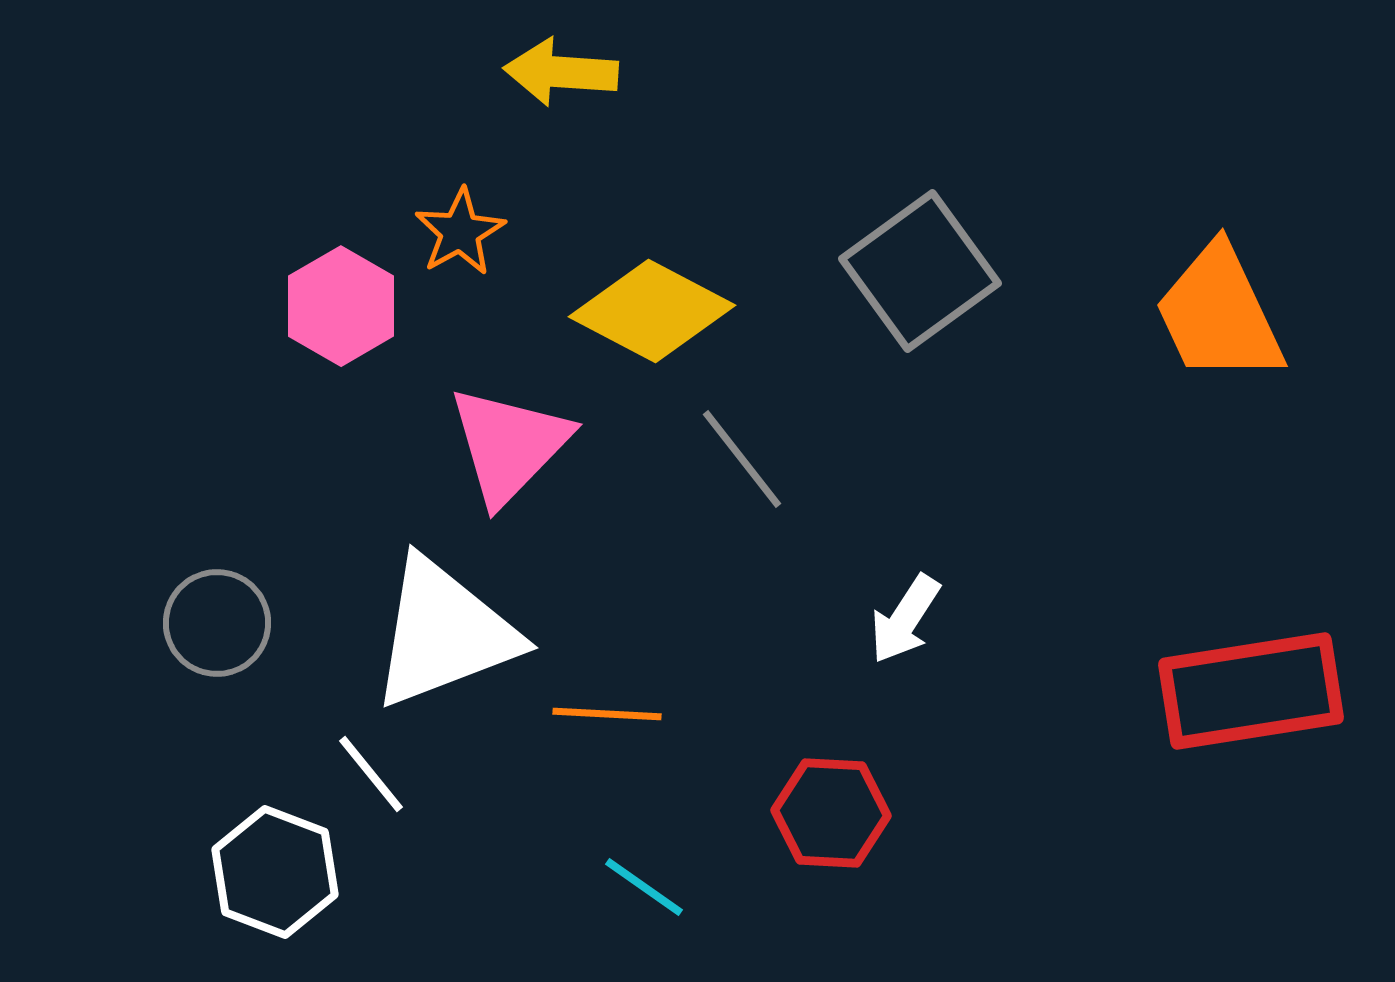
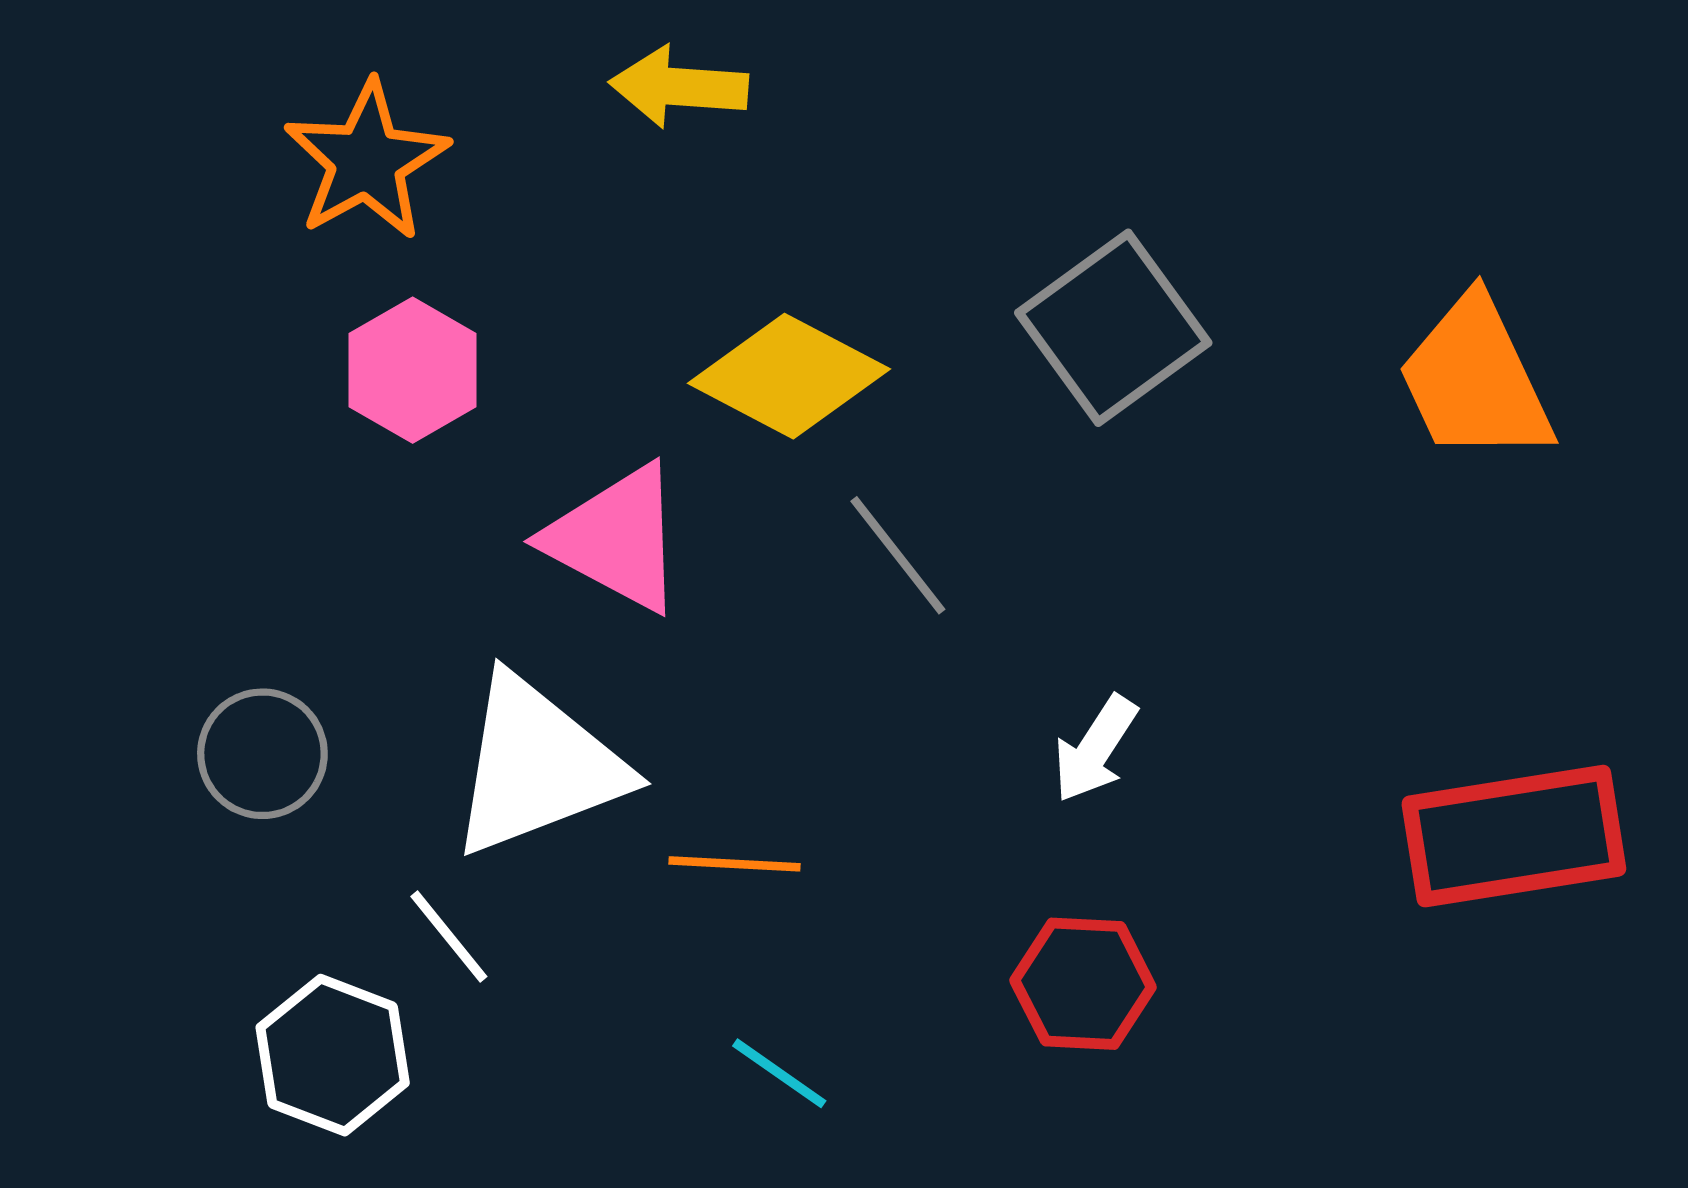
orange star: (460, 232) -> (367, 161), moved, size x1.5
pink triangle: (509, 445) -> (616, 538), turned -46
red hexagon: (831, 813) -> (1083, 984), moved

